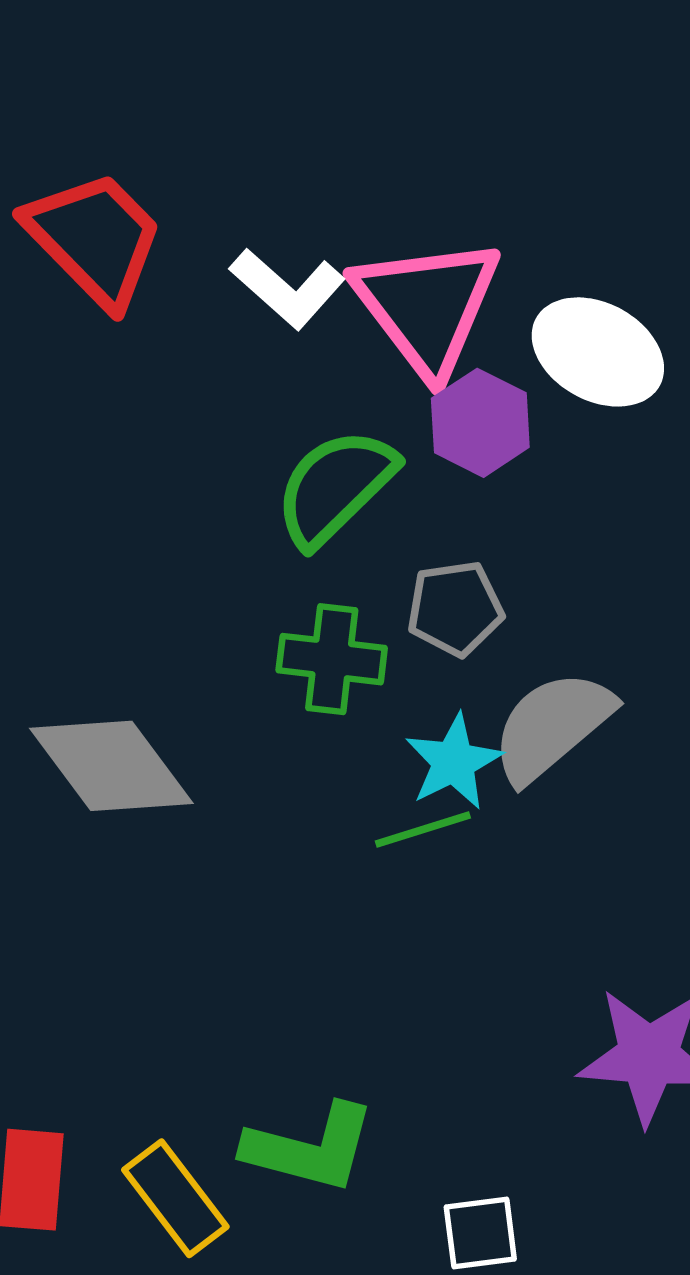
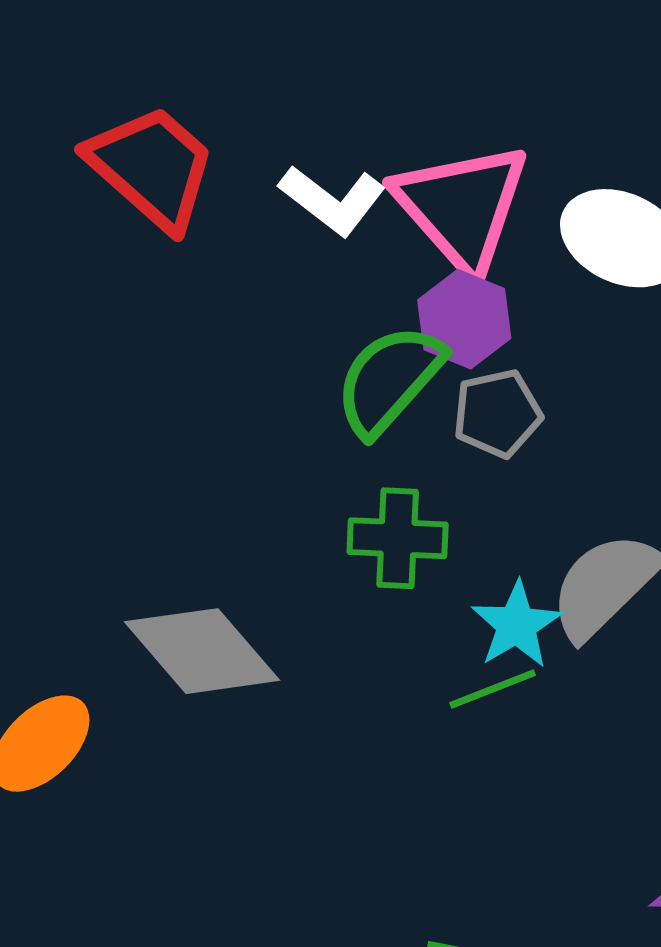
purple hexagon: (480, 423) -> (464, 319), moved
gray pentagon: (455, 608) -> (497, 413), moved

